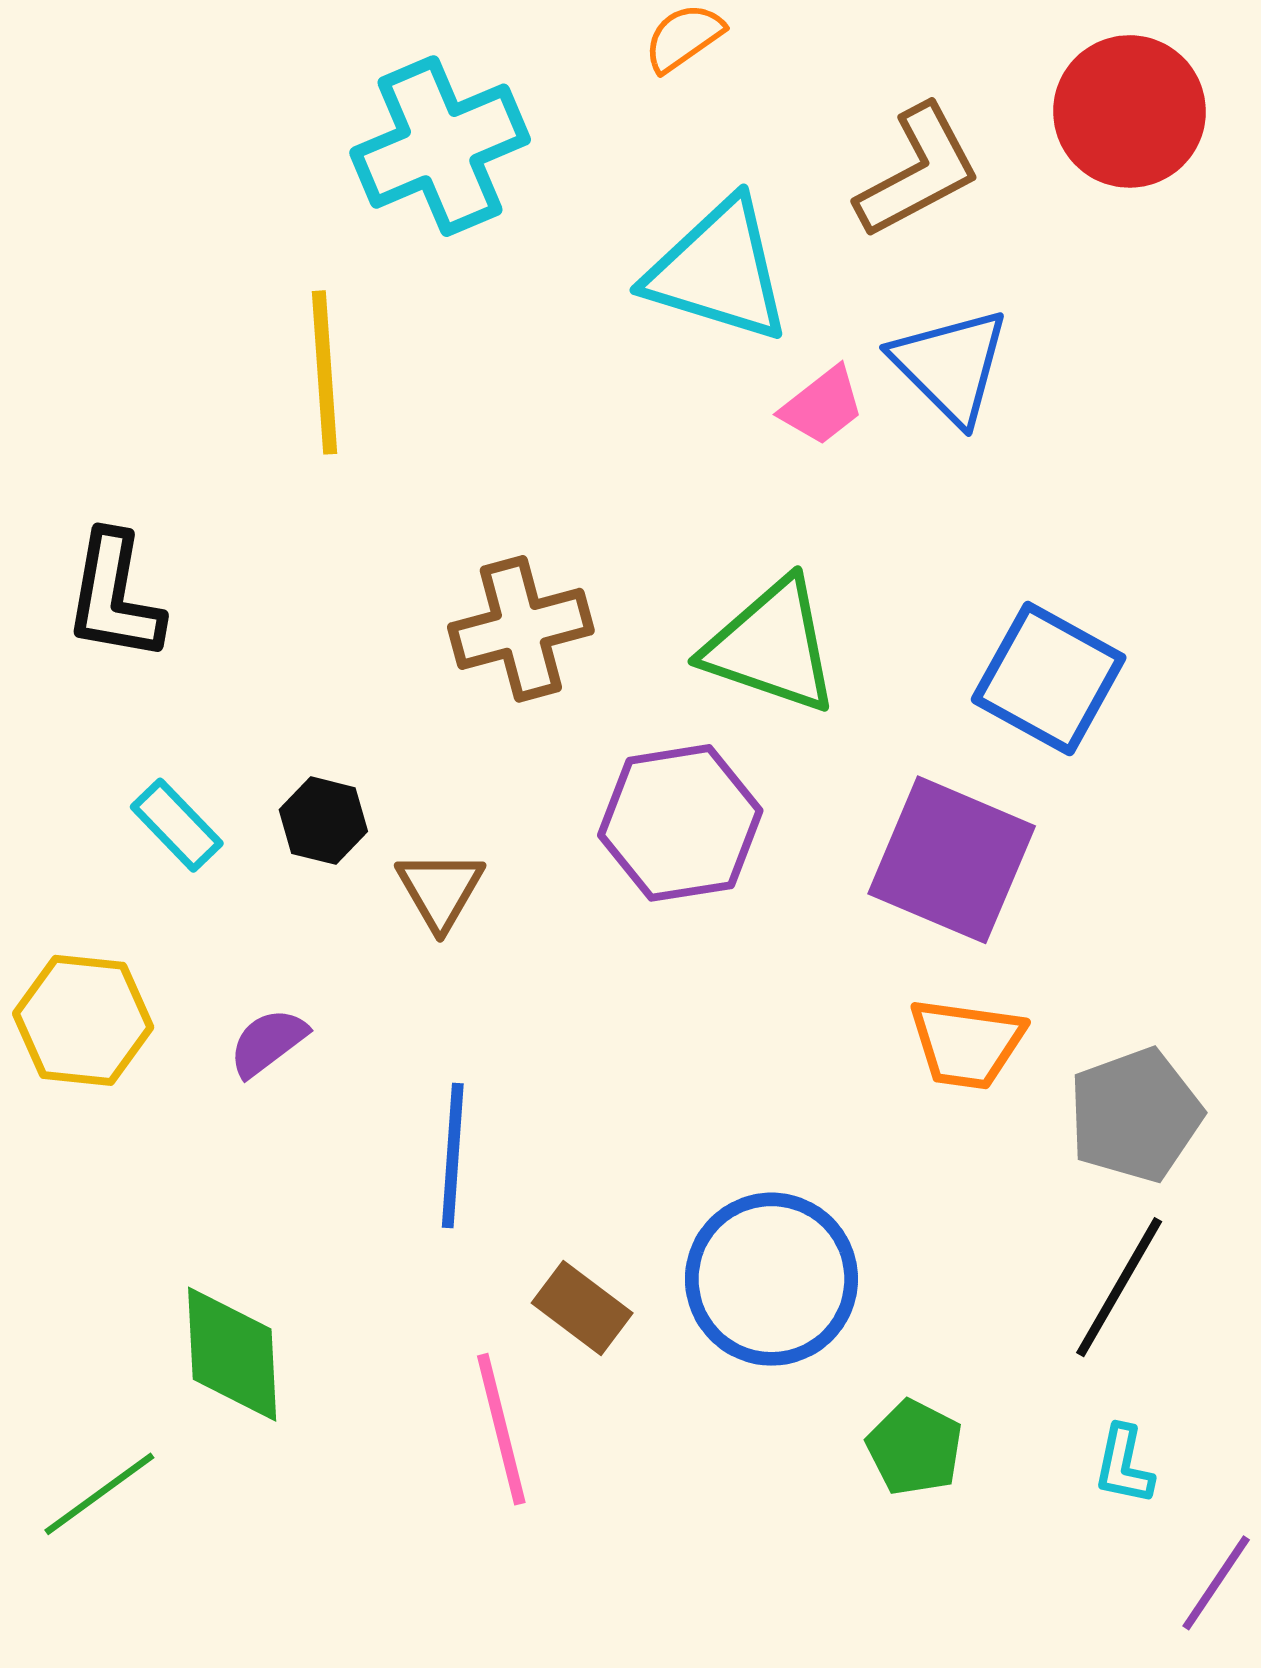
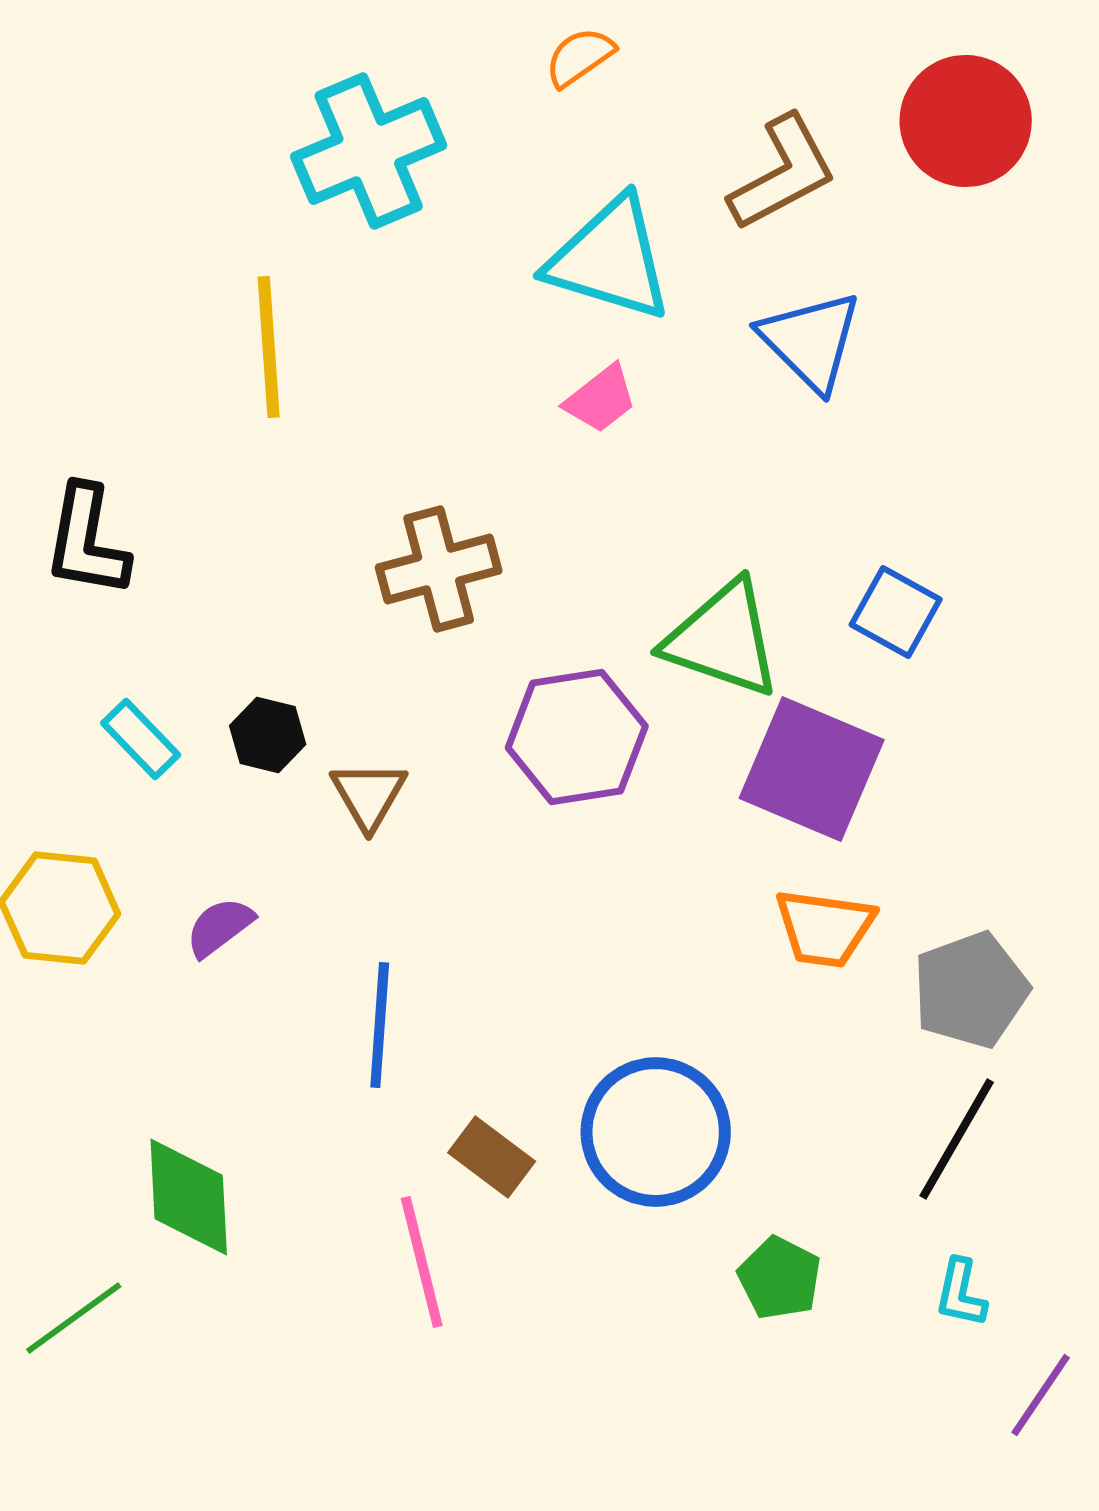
pink trapezoid: (822, 406) -> (601, 399), moved
green triangle: (771, 646) -> (723, 639), moved
blue square: (1049, 679) -> (896, 612), size x0.7

